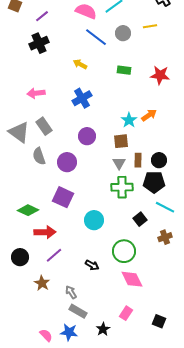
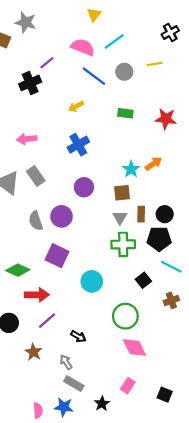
purple line: (42, 16) -> (47, 63), moved
yellow arrow: (80, 64) -> (76, 107), turned -56
gray semicircle: (39, 156) -> (36, 221), moved
black arrow: (92, 265) -> (78, 336), moved
pink semicircle: (46, 335) -> (38, 410), turned 40

